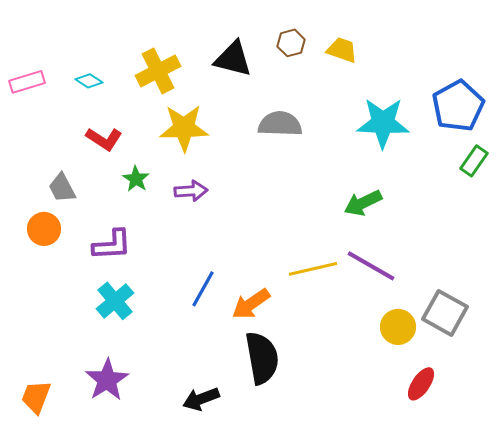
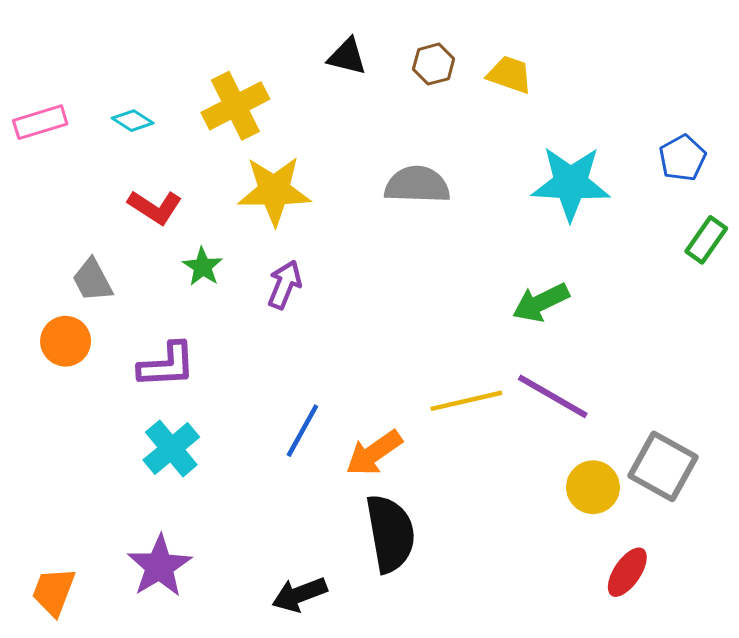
black triangle: (233, 59) -> (347, 57), moved, size x0.7
blue pentagon: (458, 106) -> (682, 158), size x0.6
purple arrow: (191, 191) -> (285, 285), turned -64

